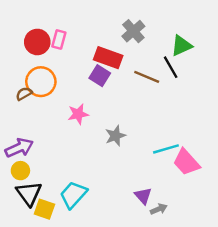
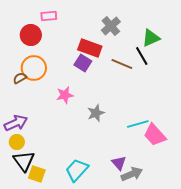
pink rectangle: (59, 40) -> (49, 16), moved, turned 70
cyan trapezoid: (73, 195) -> (77, 170), moved
gray arrow: (159, 209) -> (132, 174), size x1.5

